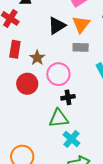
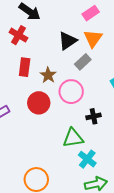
gray rectangle: (81, 47) -> (83, 62), moved, turned -42
black cross: (68, 97) -> (94, 116), moved

